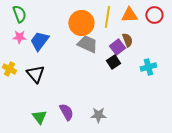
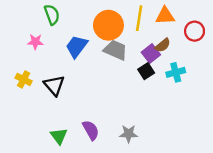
green semicircle: (19, 14) -> (52, 15), moved
red circle: (154, 15) -> (195, 31), moved
brown semicircle: (127, 40) -> (163, 45), turned 72
blue trapezoid: (39, 41) -> (77, 46), moved
cyan cross: (148, 67) -> (176, 72), moved

